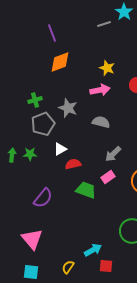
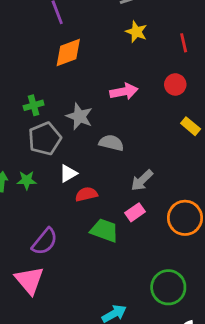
yellow star: (107, 68) -> (136, 32), moved
gray semicircle: (101, 122) -> (111, 143), moved
pink triangle: (32, 239) -> (29, 280), moved

